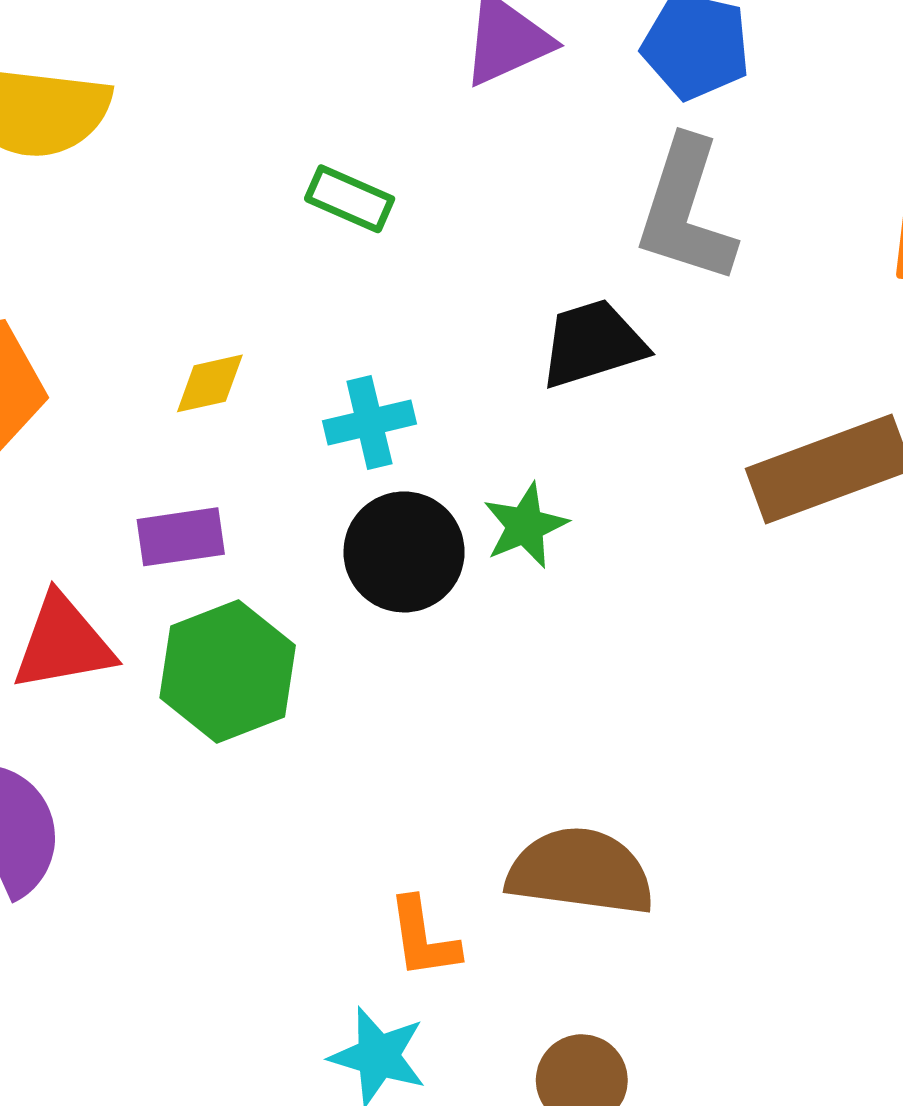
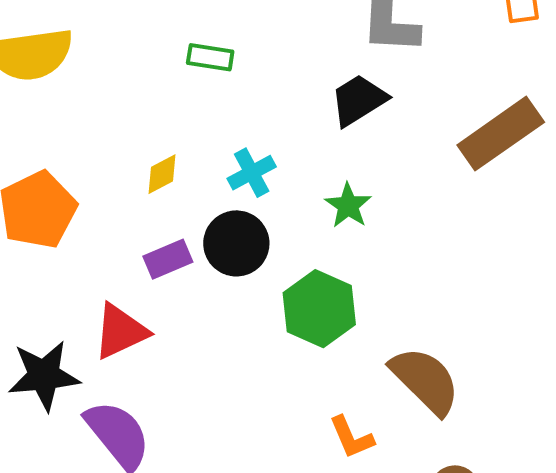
black circle: (404, 552) -> (236, 243), moved
green hexagon: (228, 671) -> (319, 309), moved
brown semicircle: (580, 872) -> (425, 380), turned 52

